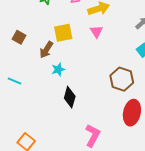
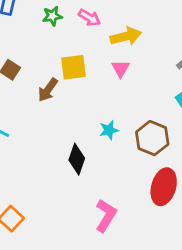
cyan star: (58, 69) -> (109, 130), moved

